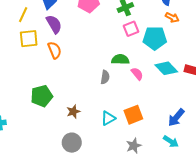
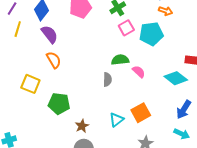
yellow square: (29, 39) -> (30, 84), moved, turned 36
cyan diamond: (166, 68) -> (176, 78), moved
green pentagon: (42, 96) -> (59, 104), moved, turned 30
brown star: (73, 112) -> (82, 126), moved

